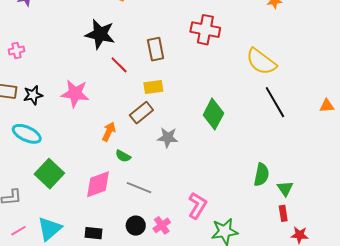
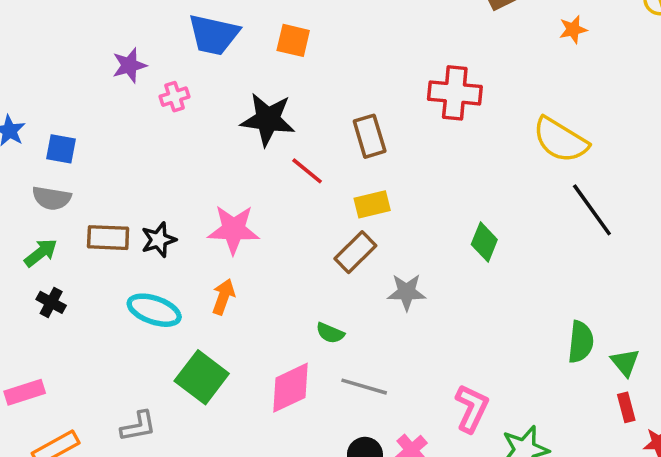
pink cross: (16, 50) -> (175, 97), moved
green diamond: (213, 114) -> (484, 242), size x0.7
orange arrow: (109, 132) -> (223, 297), moved

